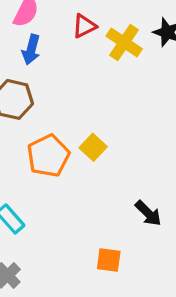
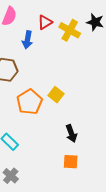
blue arrow: (31, 50) -> (27, 40), moved
black arrow: (148, 213) -> (71, 133), moved, turned 30

